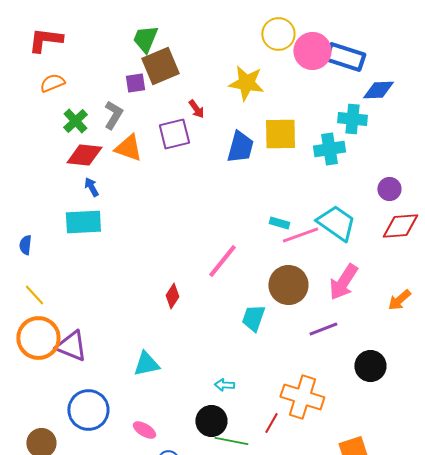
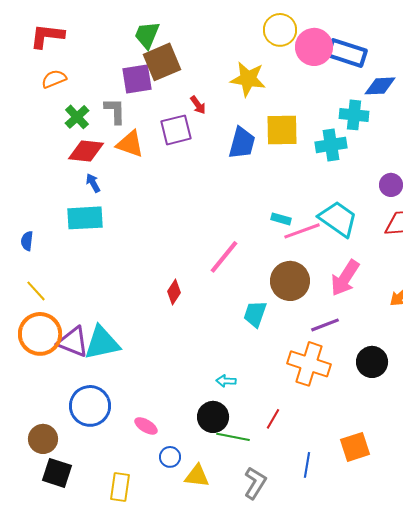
purple square: (135, 83) -> (137, 79), size x1.5
gray L-shape: (113, 115) -> (115, 111), turned -32
cyan triangle: (146, 364) -> (102, 343), moved, size x1.4
orange cross: (302, 397) -> (309, 364), moved

